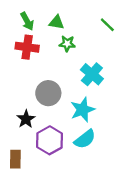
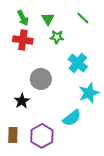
green triangle: (57, 22) -> (48, 19), turned 48
green line: (107, 25) -> (83, 18), moved
cyan star: (83, 110) -> (89, 93), moved
purple hexagon: (50, 140) -> (42, 136), moved

